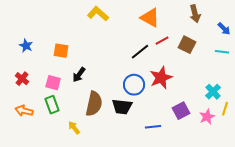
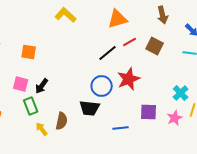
orange triangle: (150, 18) -> (118, 19), turned -45
black arrow: (79, 75) -> (42, 86), moved
brown semicircle: (94, 104) -> (62, 121), moved, size x0.7
green rectangle: (52, 105) -> (31, 106), moved
purple square: (181, 111) -> (149, 112), turned 30

